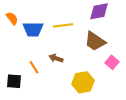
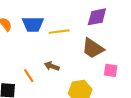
blue trapezoid: (33, 29) -> (33, 24), moved
pink square: (112, 62) -> (111, 70), turned -32

